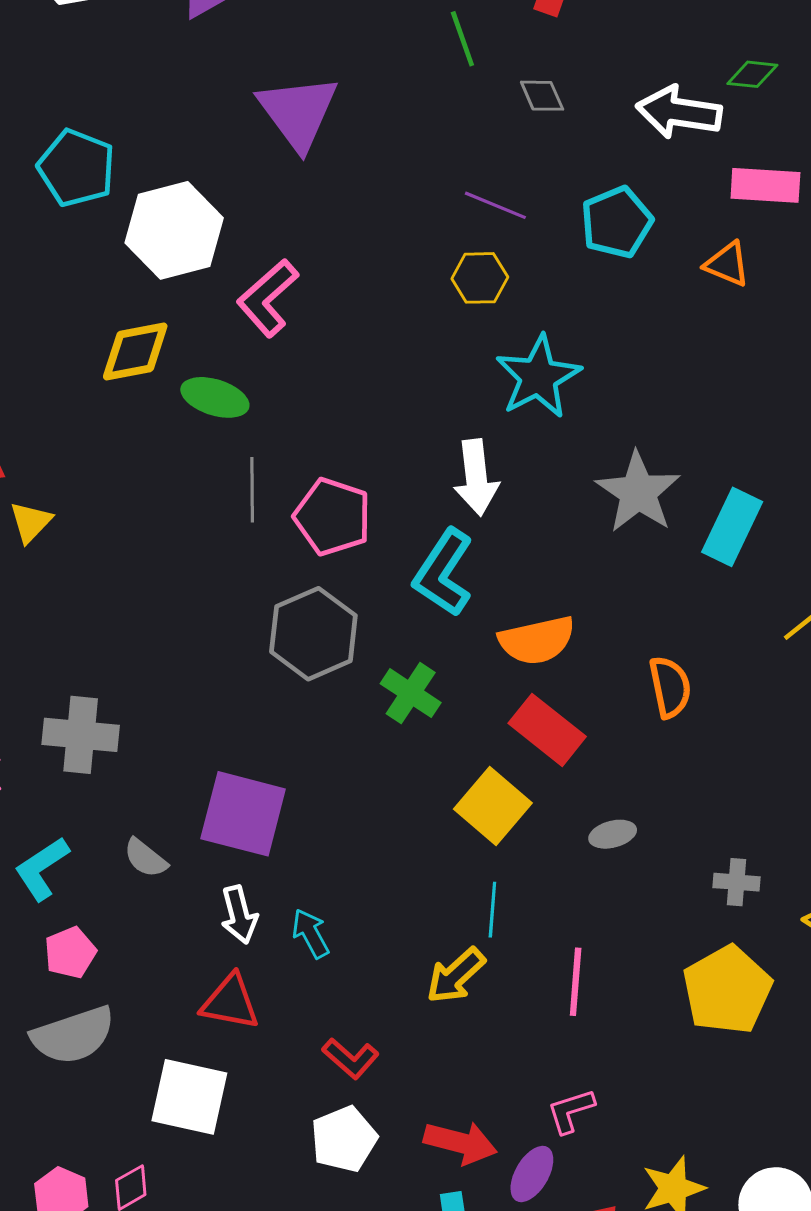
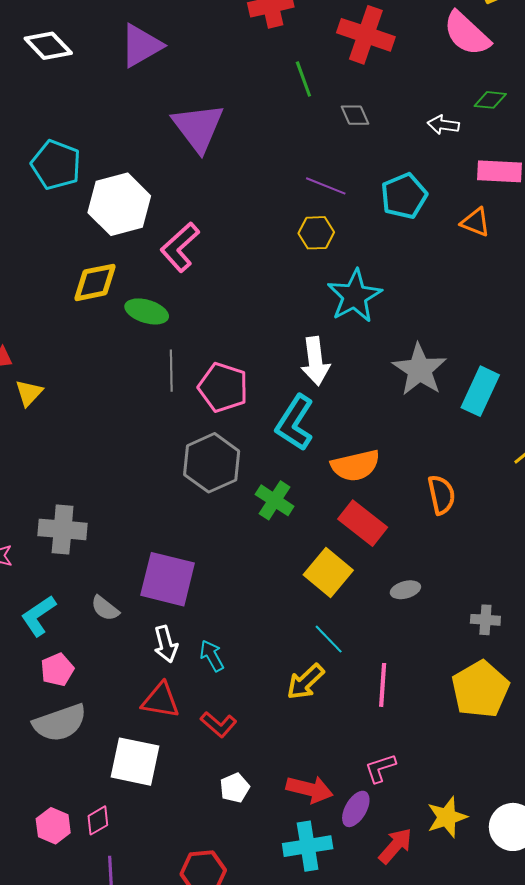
white arrow: (679, 112) -> (443, 125), size x0.6
cyan line: (492, 910) -> (329, 639), turned -48
red L-shape: (351, 1058) -> (219, 724), moved
white pentagon: (344, 1139) -> (235, 788), size x0.7

